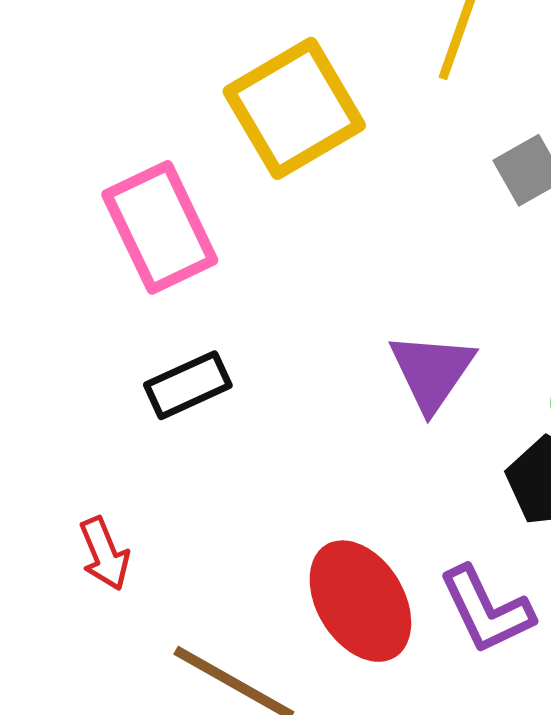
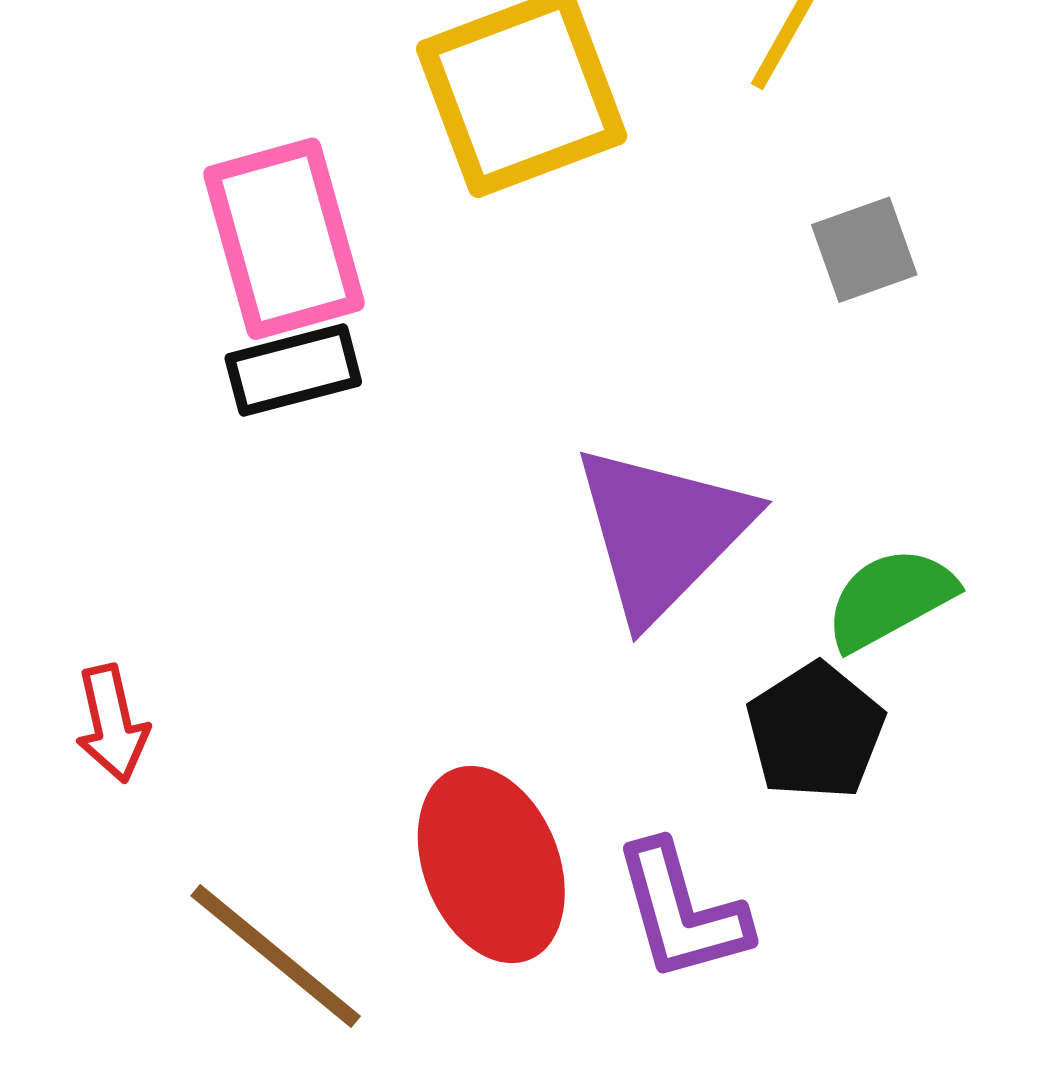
purple triangle: (432, 371) -> (662, 532), size x1.4
black rectangle: (188, 385) -> (293, 370), moved

